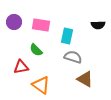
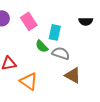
pink rectangle: (41, 25) -> (29, 21), turned 48
green semicircle: (36, 50) -> (42, 46), moved

